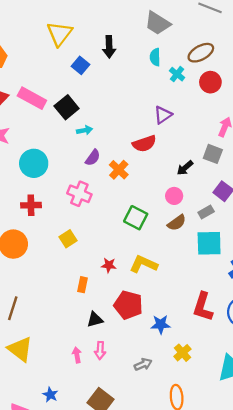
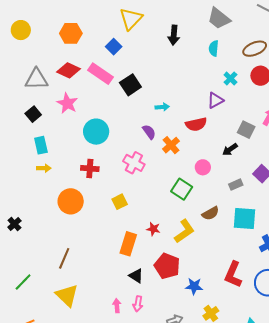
blue square: (81, 65) -> (114, 47), moved
cyan cross: (177, 74) -> (230, 78), moved
cyan arrow: (85, 130) -> (162, 107), moved
gray square: (213, 154) -> (246, 130), moved
purple semicircle: (93, 158) -> (149, 132), turned -77
pink circle: (174, 196) -> (203, 167), moved
gray rectangle: (206, 212) -> (236, 185), moved
brown semicircle: (177, 223) -> (211, 213), moved
yellow L-shape: (144, 264) -> (184, 231), turned 115
orange rectangle: (82, 285) -> (128, 244), size x1.6
black triangle: (95, 319) -> (136, 276), turned 42

